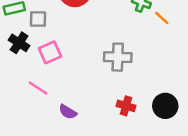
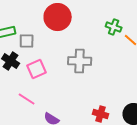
gray cross: (118, 57) -> (80, 61), moved

